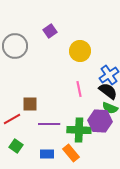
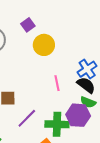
yellow circle: (80, 51) -> (44, 45), moved
purple line: (49, 124) -> (27, 118), turned -45

